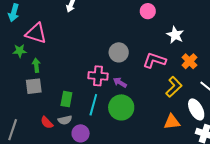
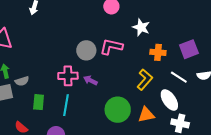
pink L-shape: (154, 60) -> (111, 47), moved
orange cross: (189, 61) -> (158, 52), turned -35
green circle: (121, 107) -> (118, 110), moved
gray semicircle: (65, 120) -> (22, 81), moved

